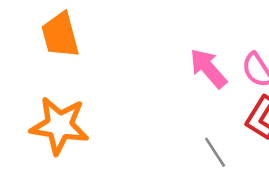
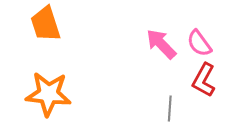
gray line: (215, 152) -> (170, 108), turned 40

